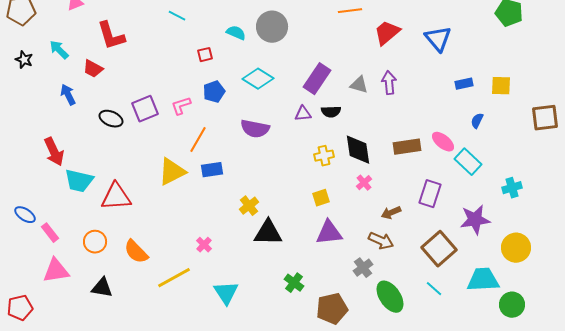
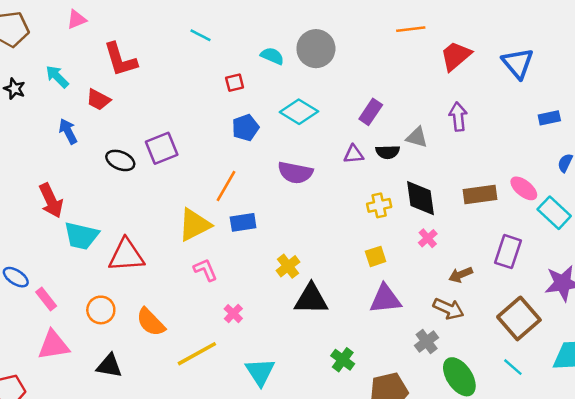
purple rectangle: (317, 79) -> (371, 112), size x0.7
gray triangle: (359, 85) -> (417, 137), moved
pink L-shape: (181, 106) -> (205, 270), moved, turned 85

